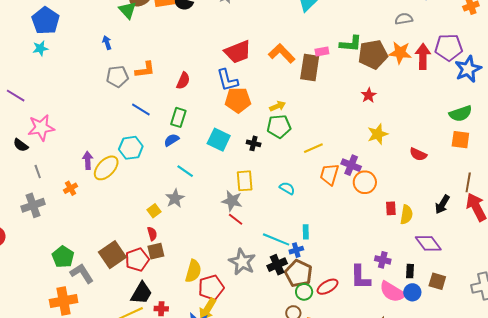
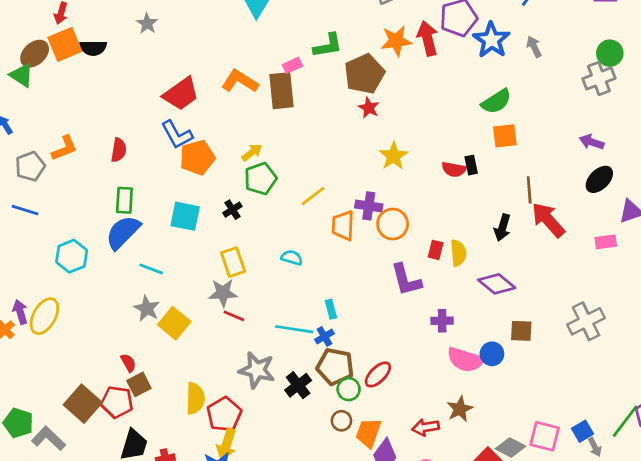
brown pentagon: (373, 54) -> (364, 74), moved
blue line: (141, 109) -> (25, 210), moved
blue semicircle: (172, 140) -> (123, 232), size x1.8
black cross: (254, 143) -> (232, 210), turned -32
purple arrow: (88, 160) -> (20, 312), moved
yellow ellipse: (106, 168) -> (44, 316), moved
red rectangle: (391, 208) -> (436, 250), turned 32
yellow square: (154, 211) -> (174, 323), moved, size x1.6
red pentagon: (137, 260) -> (117, 402), turned -30
black cross: (277, 265) -> (298, 385), moved
black rectangle: (410, 271) -> (471, 165), moved
purple L-shape: (360, 277) -> (406, 280), moved

